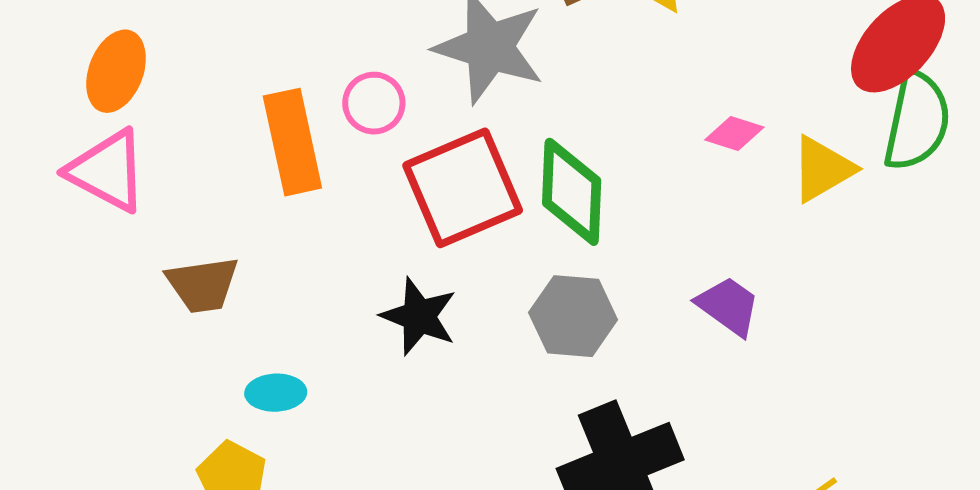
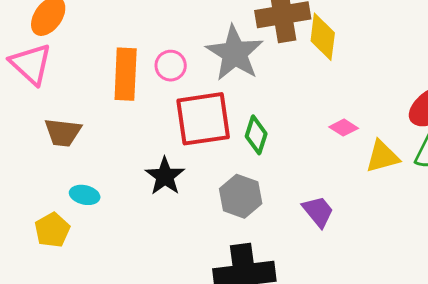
green diamond: (572, 192) -> (256, 135), size x0.7

